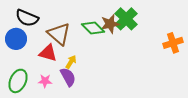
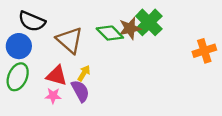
red triangle: (48, 53) -> (57, 76), moved
green ellipse: (18, 81) -> (18, 77), moved

